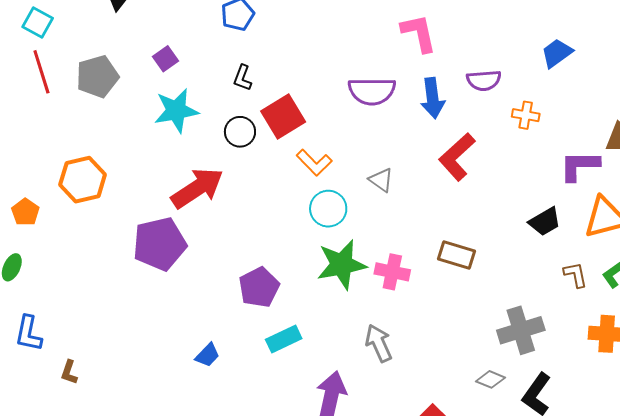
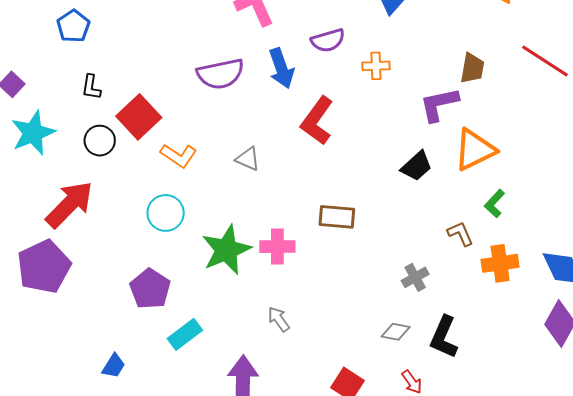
cyan circle: (328, 209) -> (166, 213), moved
brown L-shape: (575, 275) -> (460, 234), moved
gray cross: (521, 330) -> (415, 277), size x0.6
gray arrow: (379, 343) -> (279, 319), size x0.7

